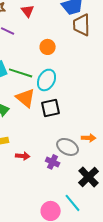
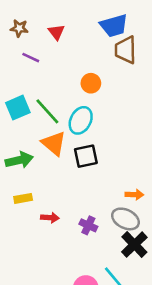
orange circle: (48, 47) -> (91, 83), moved
green line: (21, 73) -> (47, 111), turned 30
gray ellipse: (68, 147) -> (125, 219), moved

